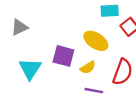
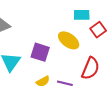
yellow semicircle: (88, 67) -> (43, 81), moved

